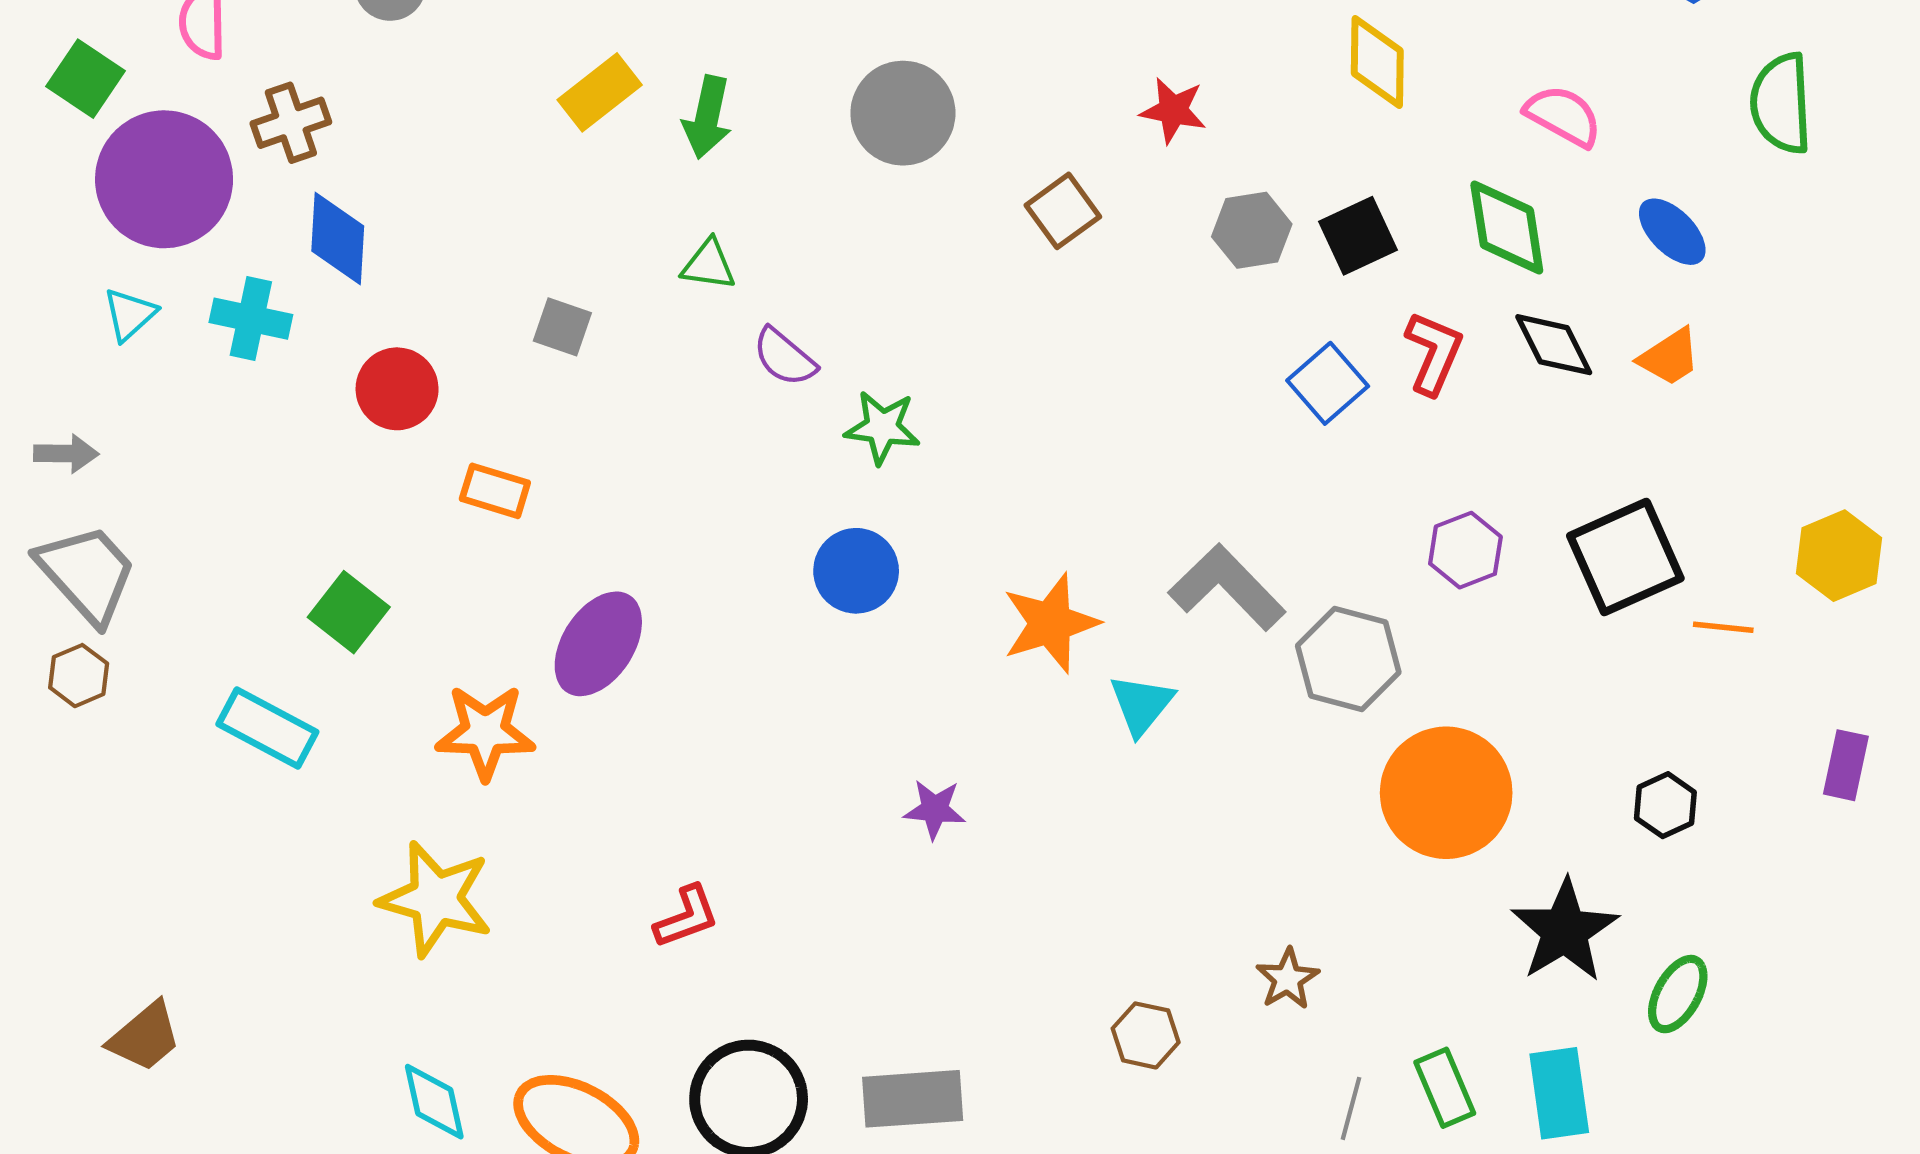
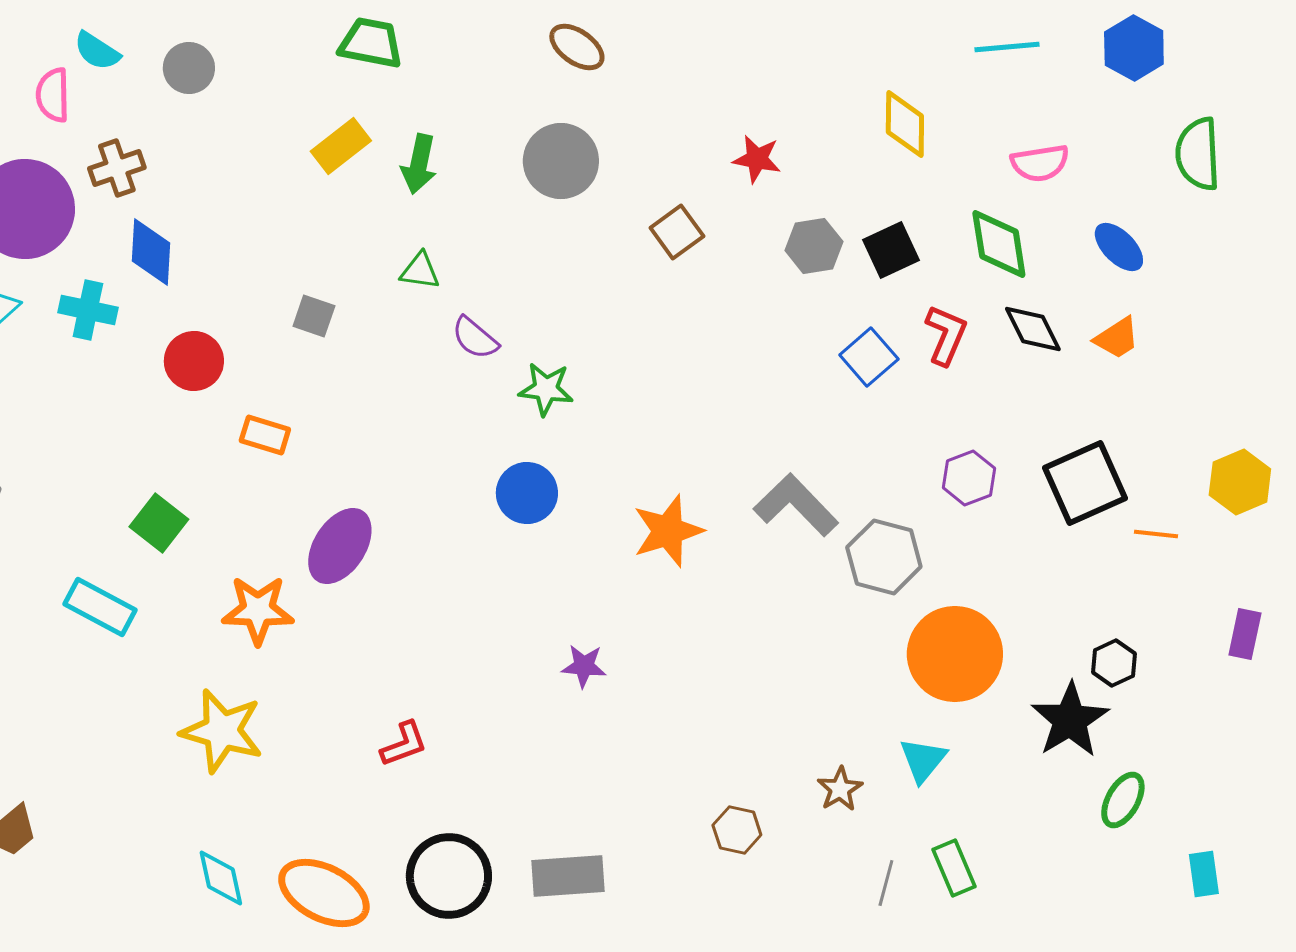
pink semicircle: (1563, 116) -> (1040, 163), turned 142
cyan triangle: (1141, 705) -> (923, 760), moved
black star: (1565, 931) -> (1070, 720), moved
cyan rectangle: (1559, 1093) -> (1204, 874), moved, size x0.7

